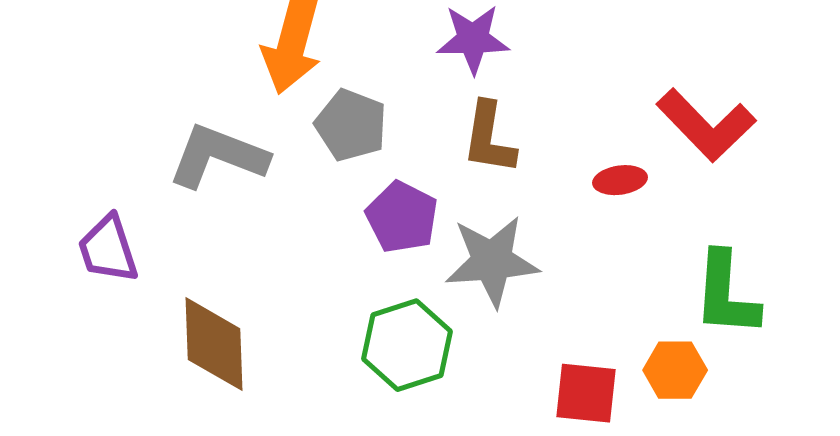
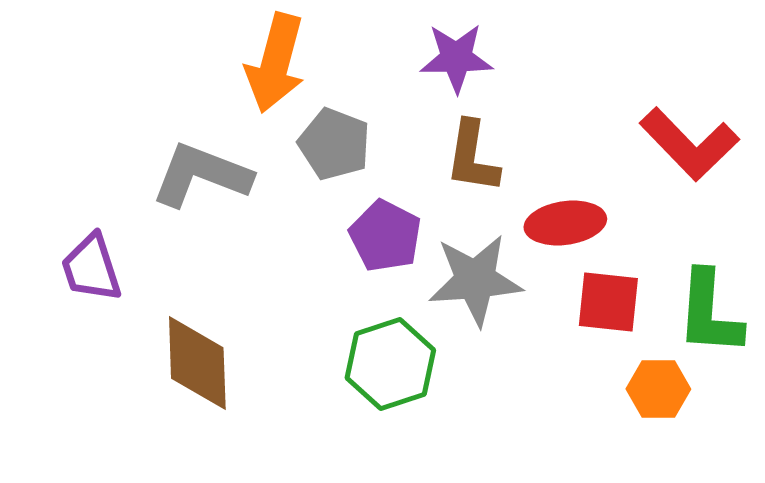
red ellipse: (620, 180) -> (565, 223), moved, size x1.5
red square: (586, 393) -> (608, 302), moved

